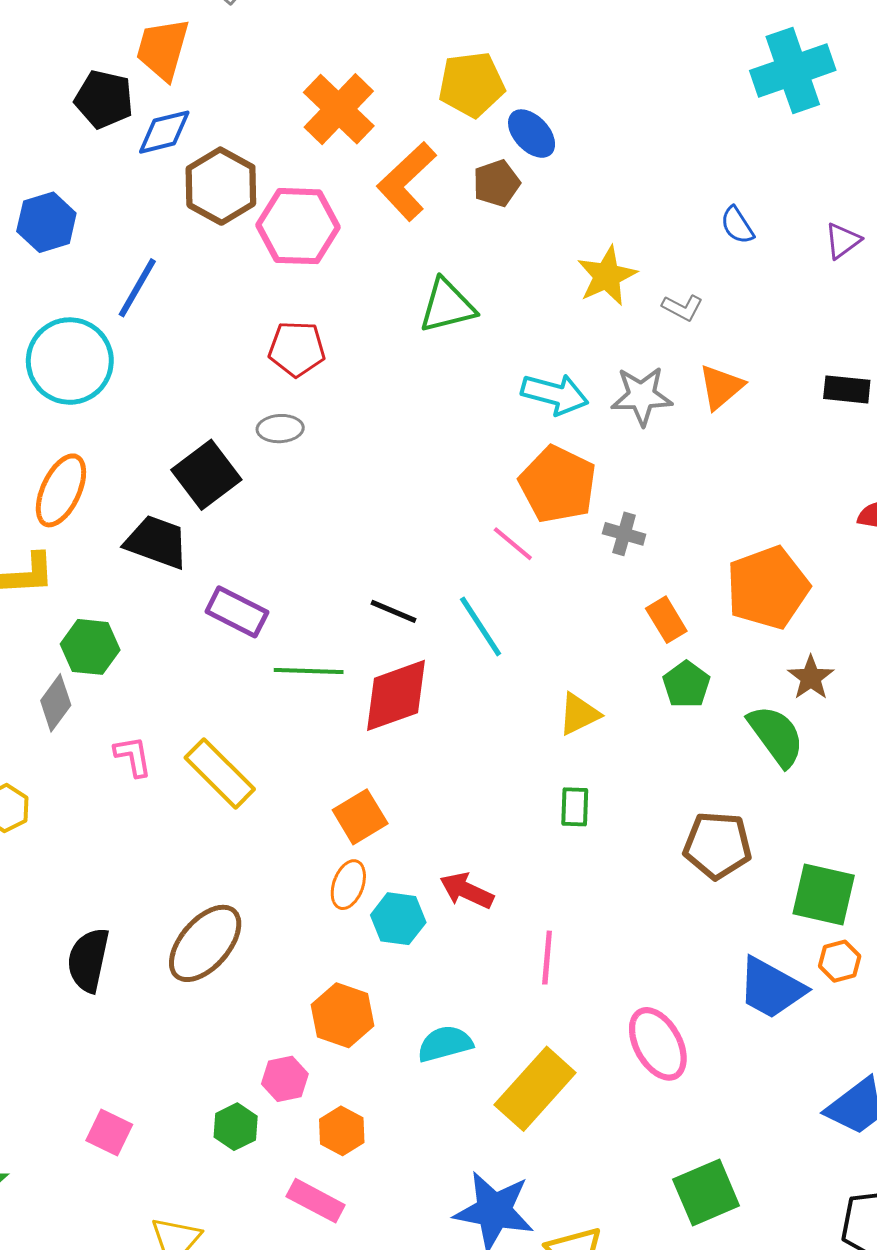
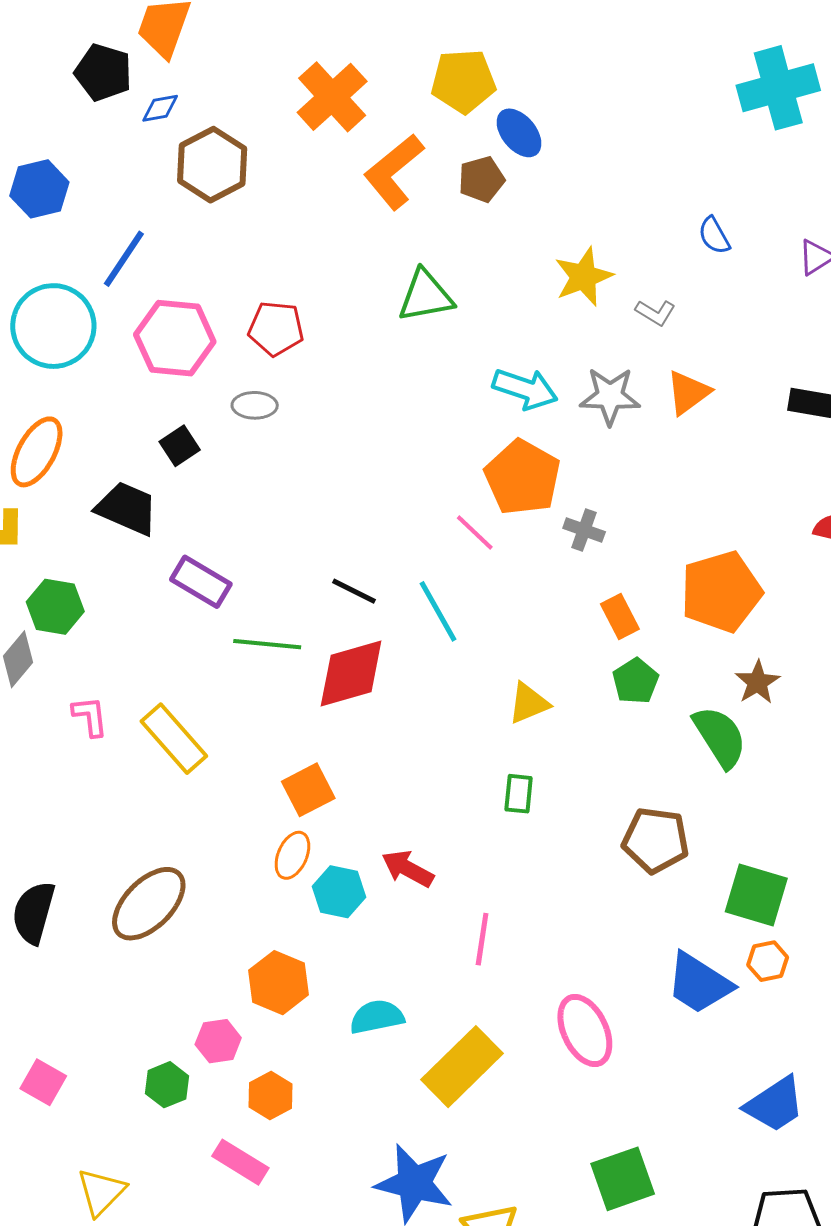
blue diamond: (164, 132) -> (160, 108), size x0.7
pink hexagon: (298, 226) -> (175, 338), moved
black square: (206, 475) -> (180, 446), size x0.6

